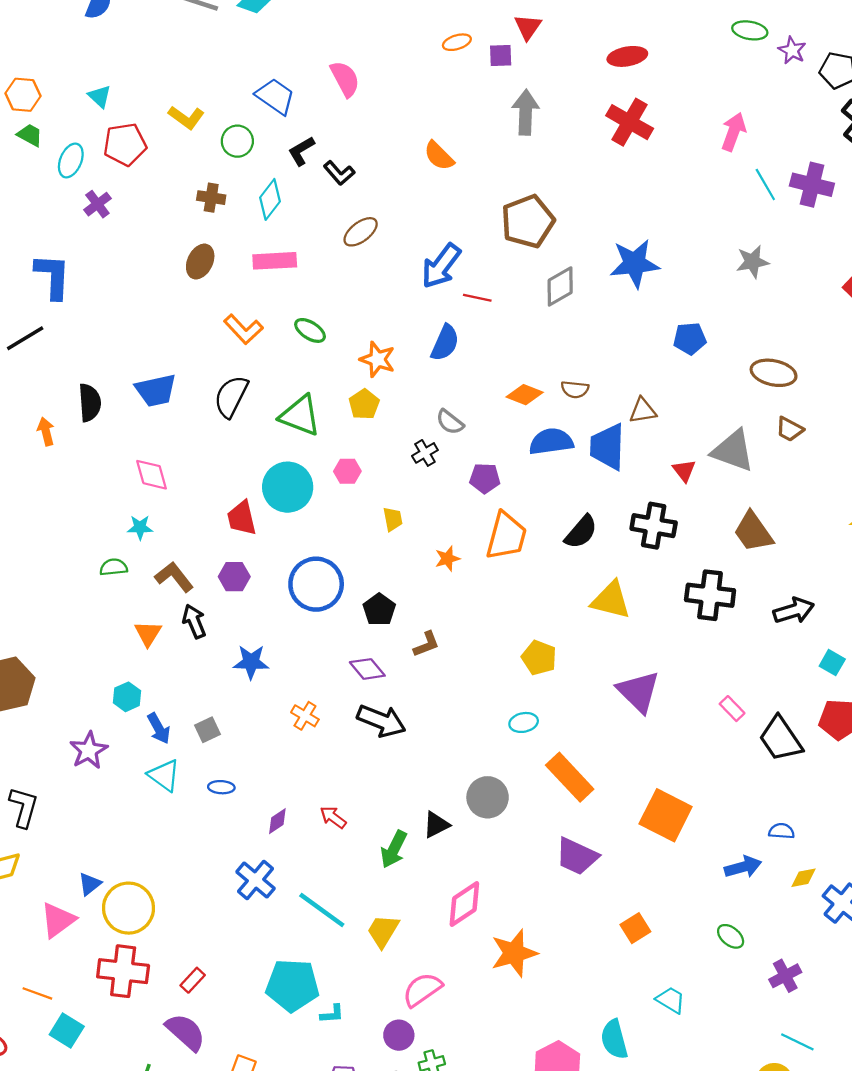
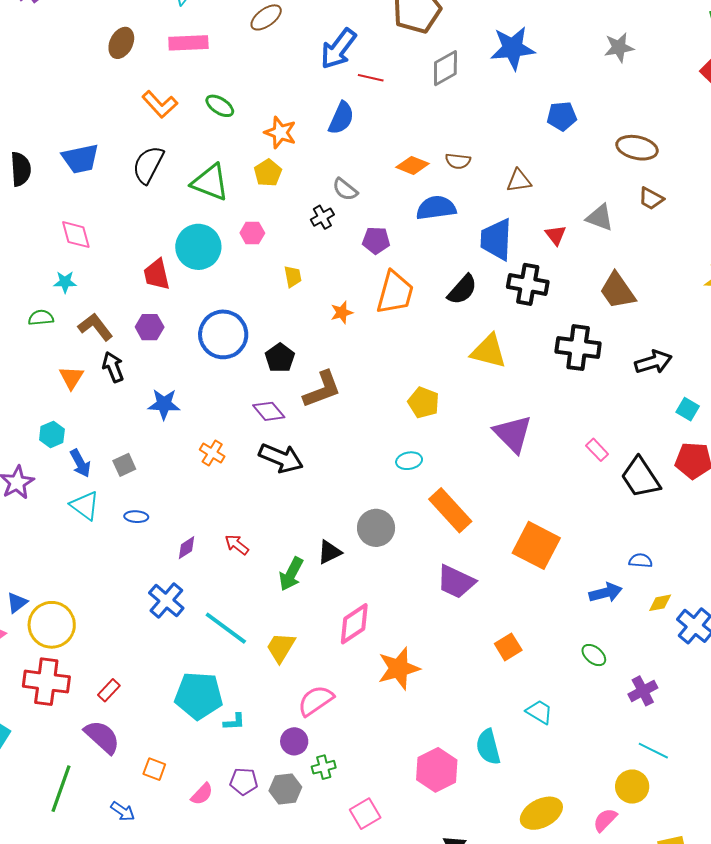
blue trapezoid: (608, 447) -> (496, 239), moved
gray triangle: (733, 451) -> (600, 218), size x0.7
brown L-shape: (426, 644) -> (322, 389), size x1.6

